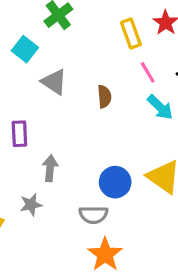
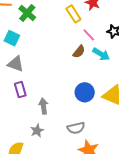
gray triangle: (54, 82) -> (16, 64), moved
brown semicircle: (104, 97) -> (79, 52), moved, turned 56
blue circle: (115, 182) -> (85, 92), moved

